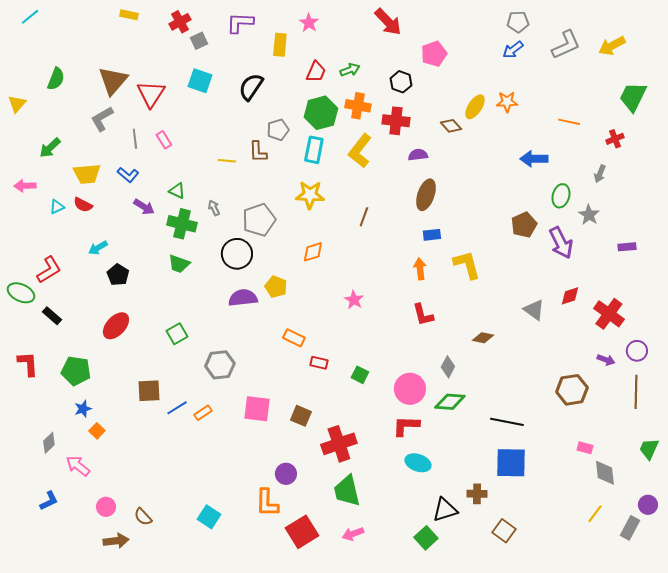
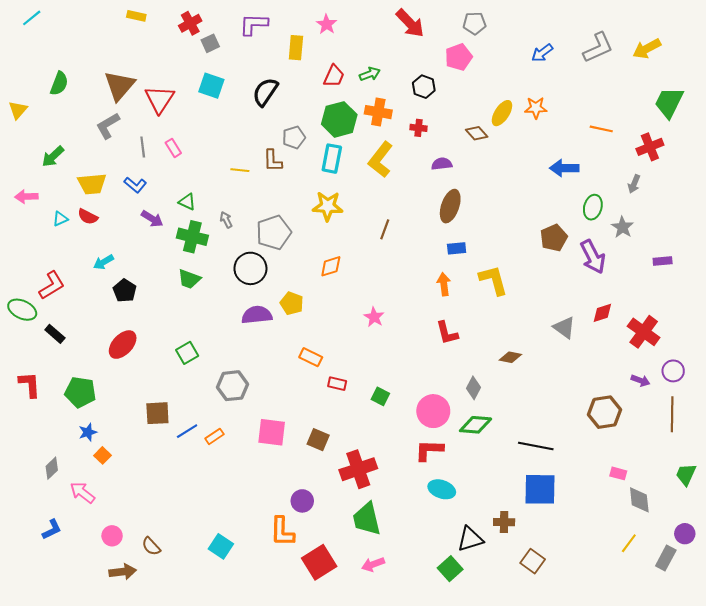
gray pentagon: (518, 22) -> (475, 23), moved
red cross: (396, 121) -> (418, 128), size x0.6
red cross: (615, 139) -> (650, 147), size x1.4

